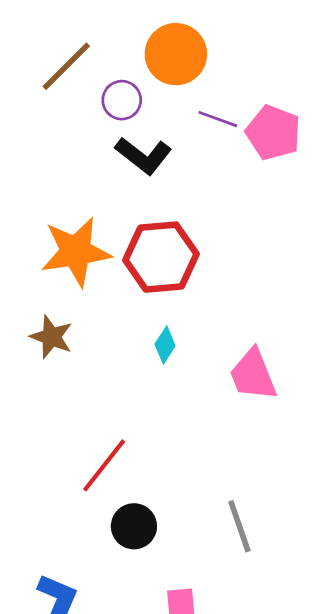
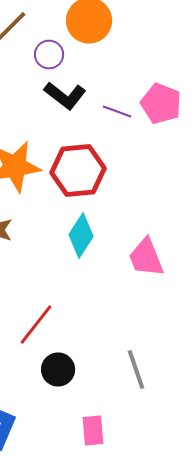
purple line: (218, 119) -> (117, 112), moved
pink pentagon: (273, 133) -> (161, 104), moved
cyan diamond: (165, 345) -> (81, 236), size x1.6

